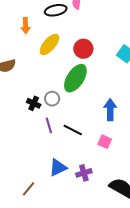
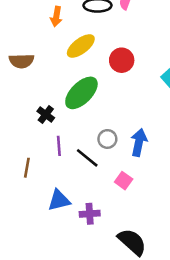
green ellipse: (75, 78) -> (81, 93), moved
gray circle: (52, 99) -> (107, 139), moved
brown line: (29, 189) -> (27, 168), moved, turned -42

